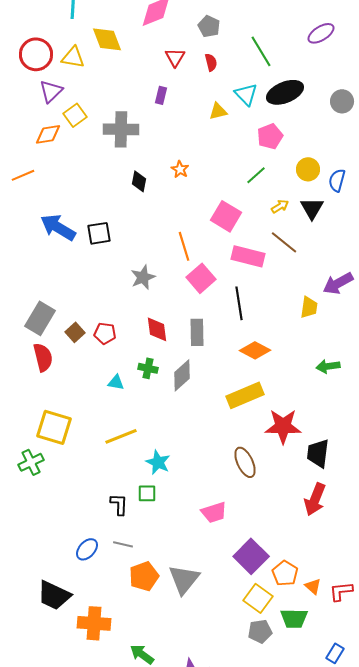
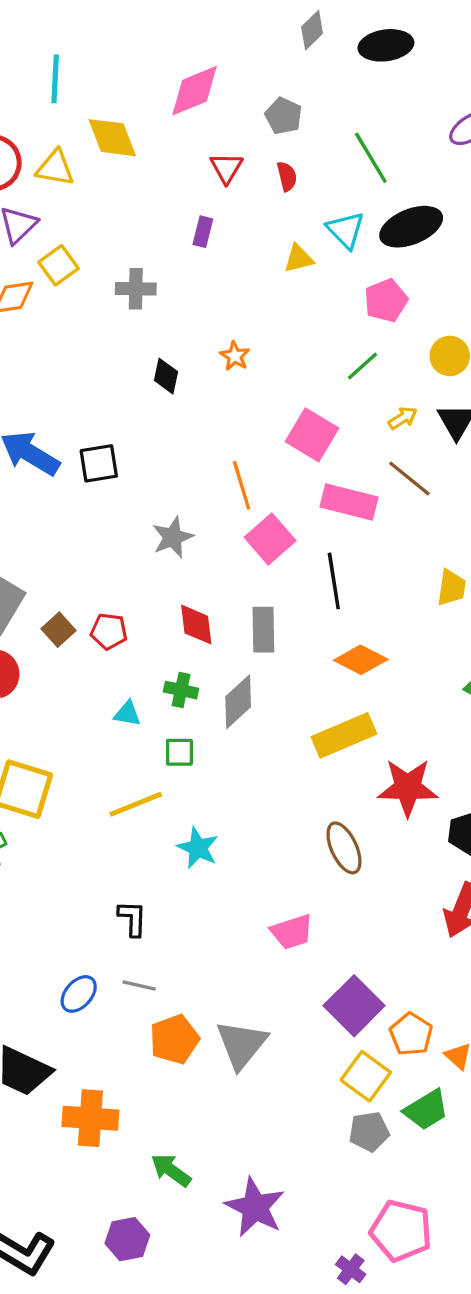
gray cross: (121, 129) -> (136, 289), size x0.7
green square: (147, 493) -> (179, 752), moved
green trapezoid: (294, 618) -> (426, 1110), turned -32

